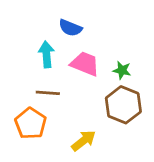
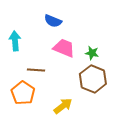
cyan arrow: (46, 54) -> (15, 41), moved

